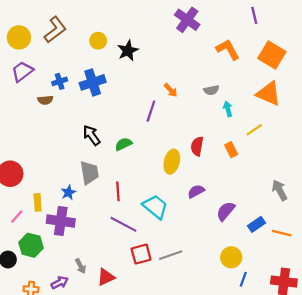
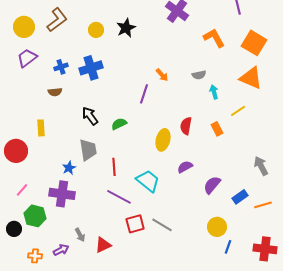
black star: (128, 51) -> (126, 28), moved
brown semicircle: (45, 100) -> (55, 92), moved
yellow rectangle: (38, 202) -> (41, 128), moved
orange line: (282, 233) -> (263, 205), turned -30
gray line: (171, 255) -> (162, 225), turned 50

